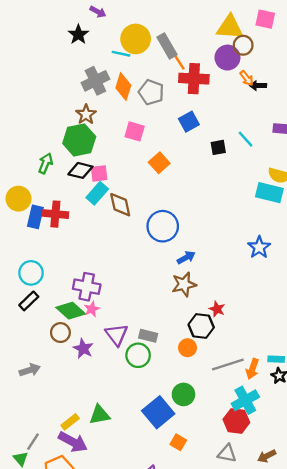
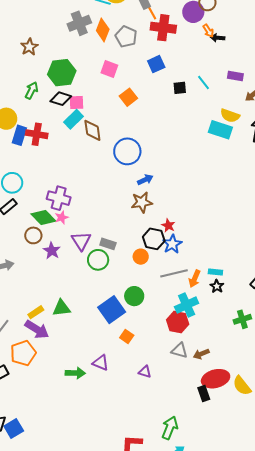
brown star: (86, 114) -> (29, 47), moved
blue star: (259, 247) -> (172, 244), moved
gray triangle: (227, 453) -> (179, 350), moved

